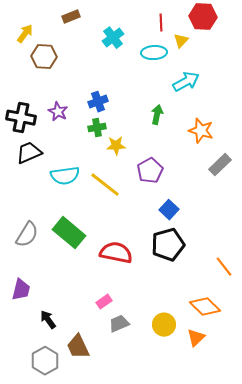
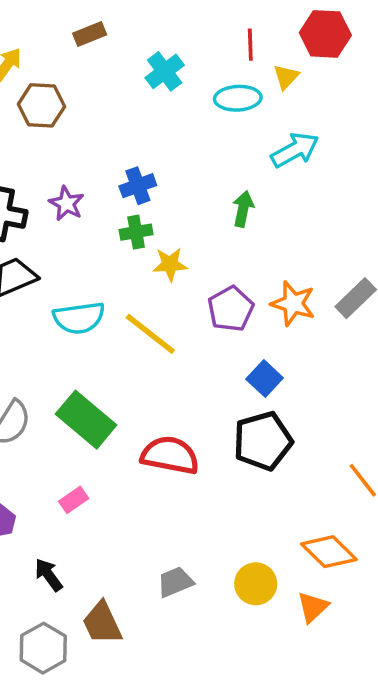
orange star: (201, 131) -> (293, 304), moved
pink rectangle: (104, 302) -> (74, 500), moved

